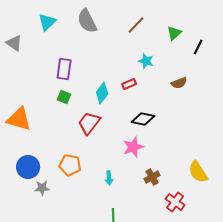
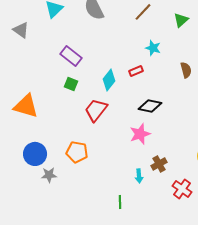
purple rectangle: (64, 69) -> (71, 56), turned -60
brown semicircle: (179, 83) -> (186, 70), turned -84
cyan arrow: (109, 178) -> (139, 176), moved

